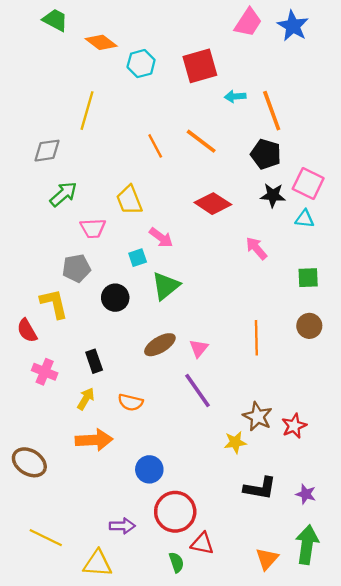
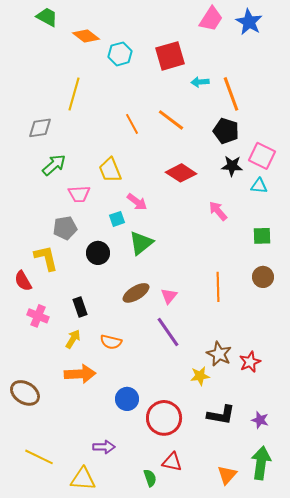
red circle: (175, 512) -> (164, 418), moved

